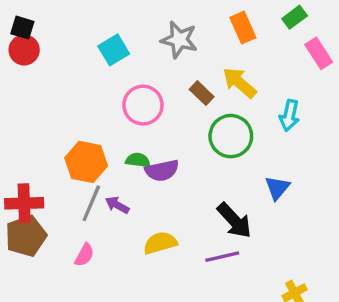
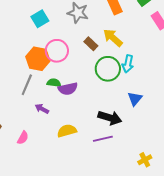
cyan arrow: (289, 115) -> (128, 64), moved
orange hexagon: (86, 162) -> (38, 59), moved
gray line: (91, 203) -> (27, 85), moved
black arrow: (234, 220) -> (110, 118), turned -30

